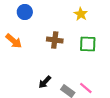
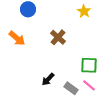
brown cross: (55, 40) -> (58, 37), turned 35
green square: (88, 44) -> (89, 65), moved

